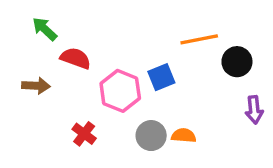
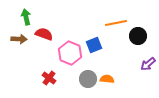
green arrow: (45, 29) -> (26, 17), turned 35
brown arrow: (36, 86) -> (19, 39), moved
purple arrow: (254, 110) -> (148, 64), turned 56

